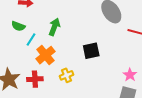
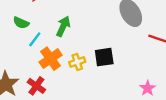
yellow cross: (66, 75) -> (77, 62), moved
red cross: (35, 79) -> (36, 86), turned 35

